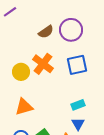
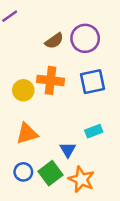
orange cross: (43, 64) -> (50, 80), turned -30
blue triangle: (78, 124) -> (68, 150), moved

